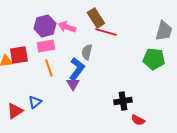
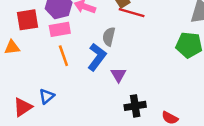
red square: (19, 55) -> (28, 20), moved
purple triangle: (73, 84) -> (118, 75), moved
black cross: (123, 101) -> (135, 106), moved

